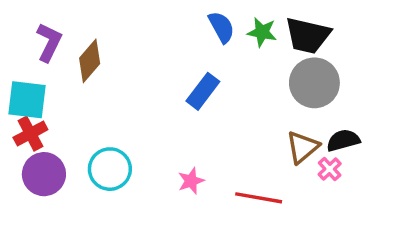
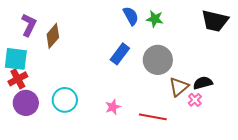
black trapezoid: (308, 36) -> (215, 21), moved
gray circle: (314, 83) -> (158, 60), moved

